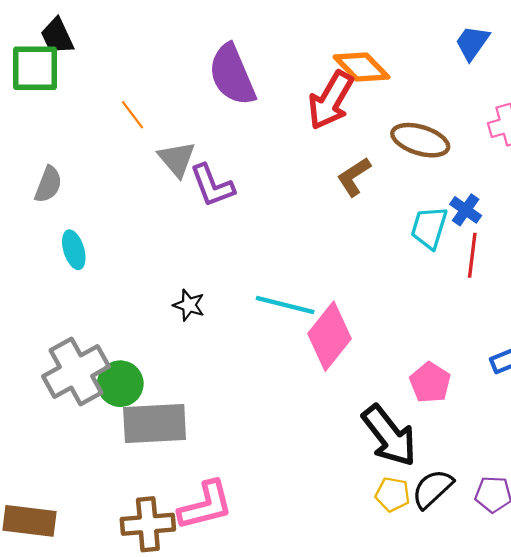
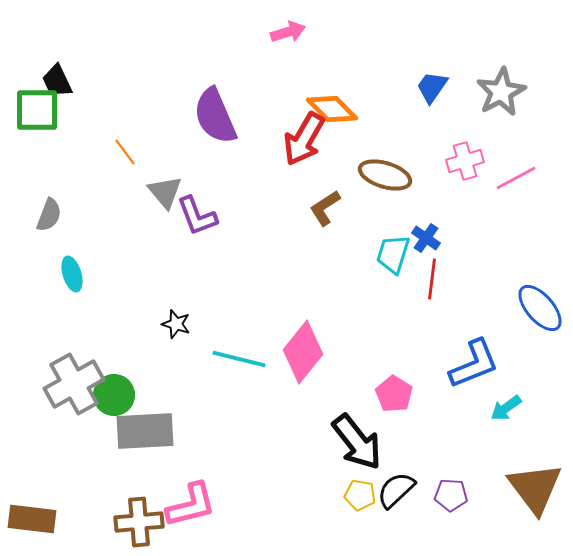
cyan line: (285, 305) -> (239, 359), moved

